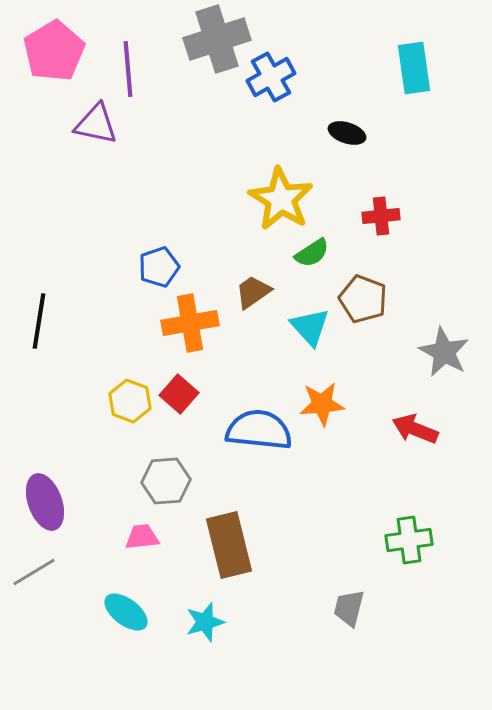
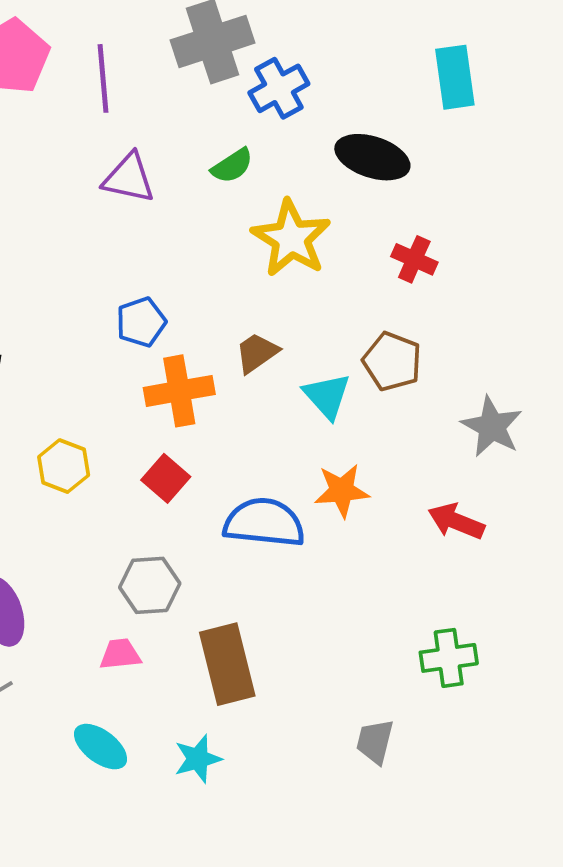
purple triangle: (96, 124) -> (129, 178), moved
black ellipse: (347, 133) -> (372, 157), size x1.6
red cross: (381, 216) -> (414, 259), turned 30
green semicircle: (312, 253) -> (232, 166), moved
yellow hexagon: (130, 401) -> (64, 466), moved

